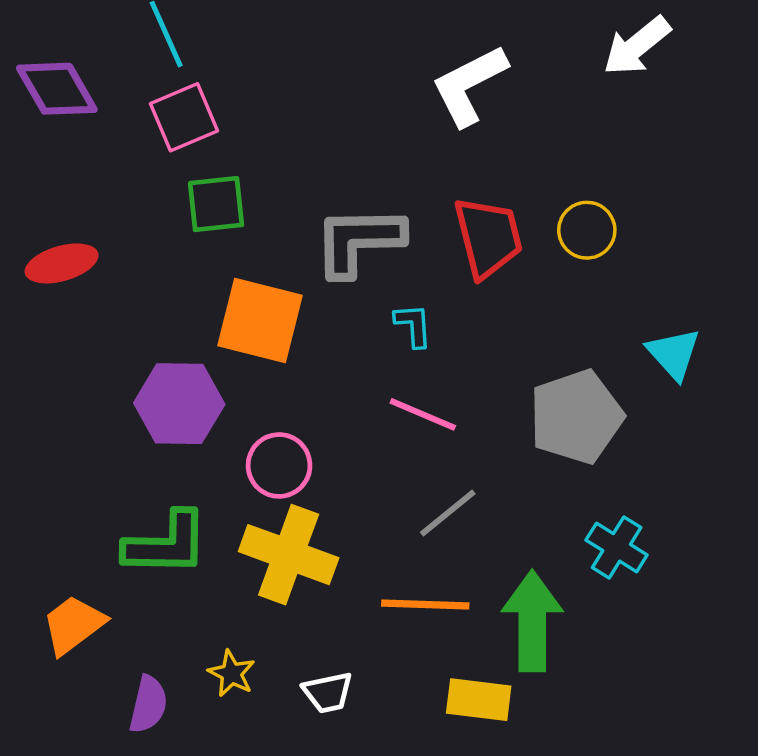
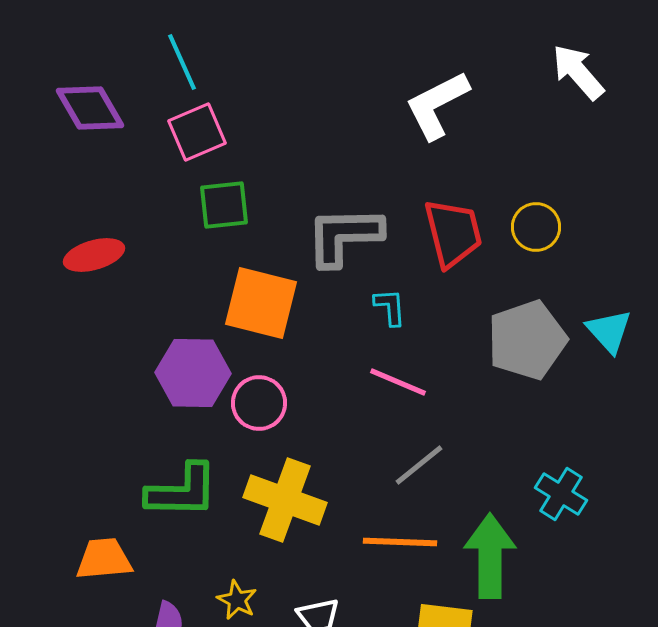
white arrow: (637, 46) -> (578, 72), turned 88
gray pentagon: (576, 417) -> (527, 340), moved
pink circle: (279, 465) -> (259, 403), moved
orange trapezoid: (73, 625) -> (104, 559), turned 32

